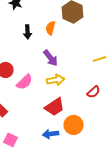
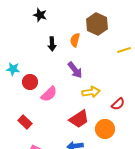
yellow line: (100, 59) -> (124, 50), moved
yellow arrow: (56, 80) -> (91, 92), moved
orange circle: (74, 125) -> (105, 129), moved

